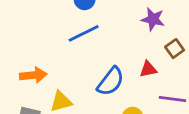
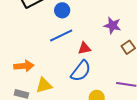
red triangle: (148, 69) -> (84, 48), moved

